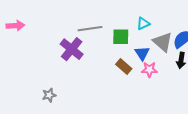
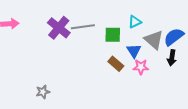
purple cross: (72, 49) -> (59, 28), moved

